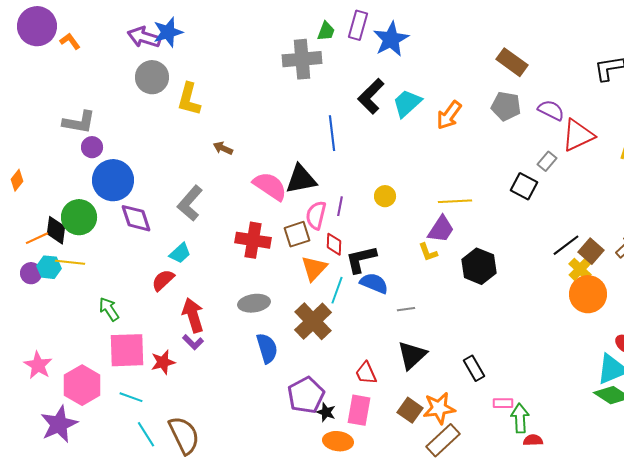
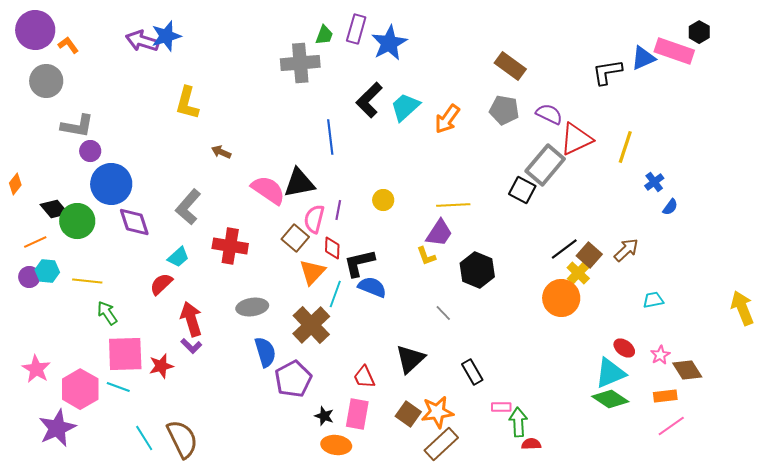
gray circle: (152, 77) -> (46, 81), moved
gray rectangle: (547, 161) -> (545, 165), size x2.0
black diamond: (56, 230) -> (54, 209), moved, turned -48
brown square: (297, 234) -> (295, 238), turned -32
red cross: (253, 240) -> (230, 246), moved
yellow line: (70, 262) -> (87, 281), moved
orange circle: (588, 294) -> (561, 298), moved
gray line: (406, 309) -> (443, 313), moved, turned 54
purple pentagon: (306, 395) -> (293, 379), moved
cyan line: (131, 397) -> (118, 387), moved

